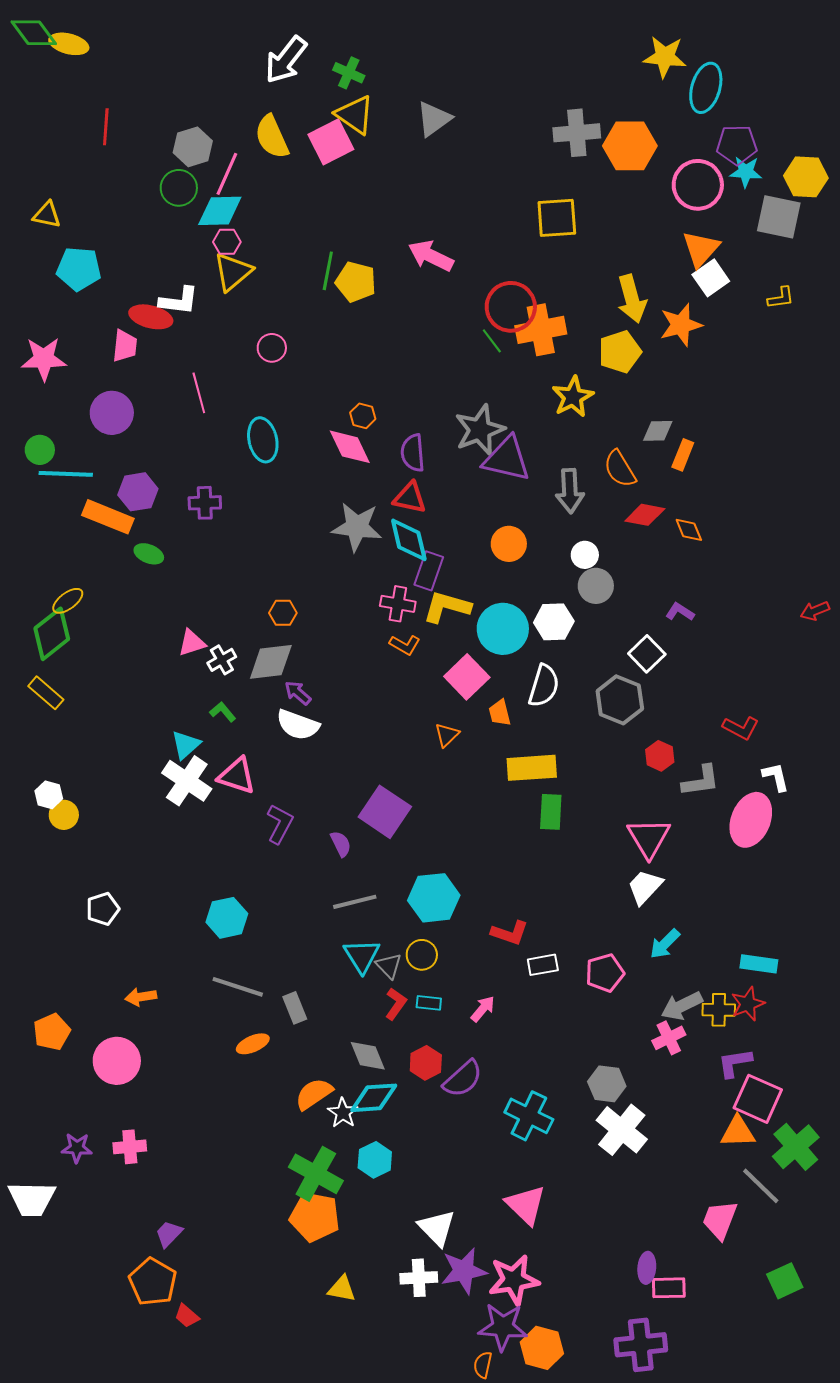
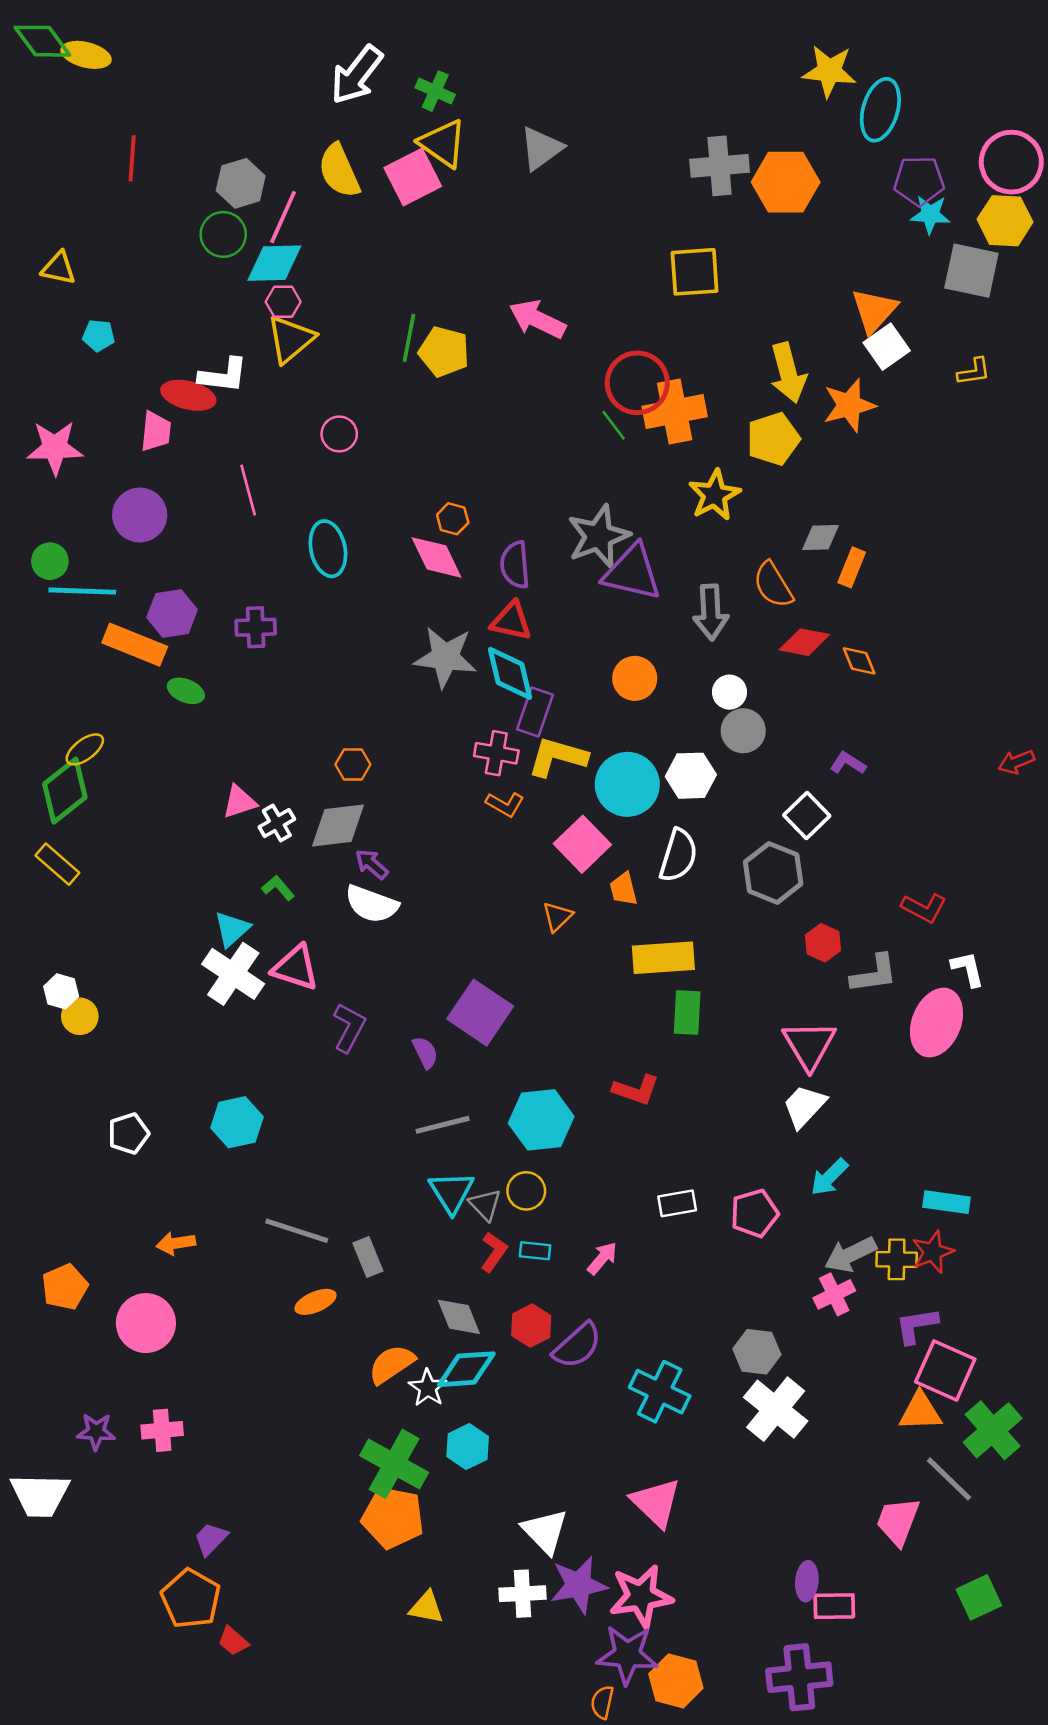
pink circle: (698, 185) -> (1011, 162), moved
cyan pentagon: (79, 269) -> (99, 335), size x0.6
cyan hexagon: (227, 918) -> (237, 1122), moved
red L-shape: (510, 933) -> (636, 1090), moved

